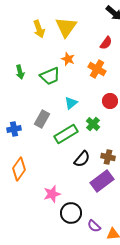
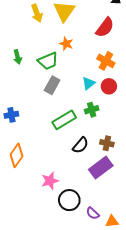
red semicircle: (106, 43) -> (105, 27), size x1.5
orange cross: (97, 69) -> (106, 61), moved
cyan triangle: (71, 103) -> (89, 83), moved
gray rectangle: (42, 119) -> (52, 85), moved
green cross: (93, 124) -> (92, 110), turned 32

